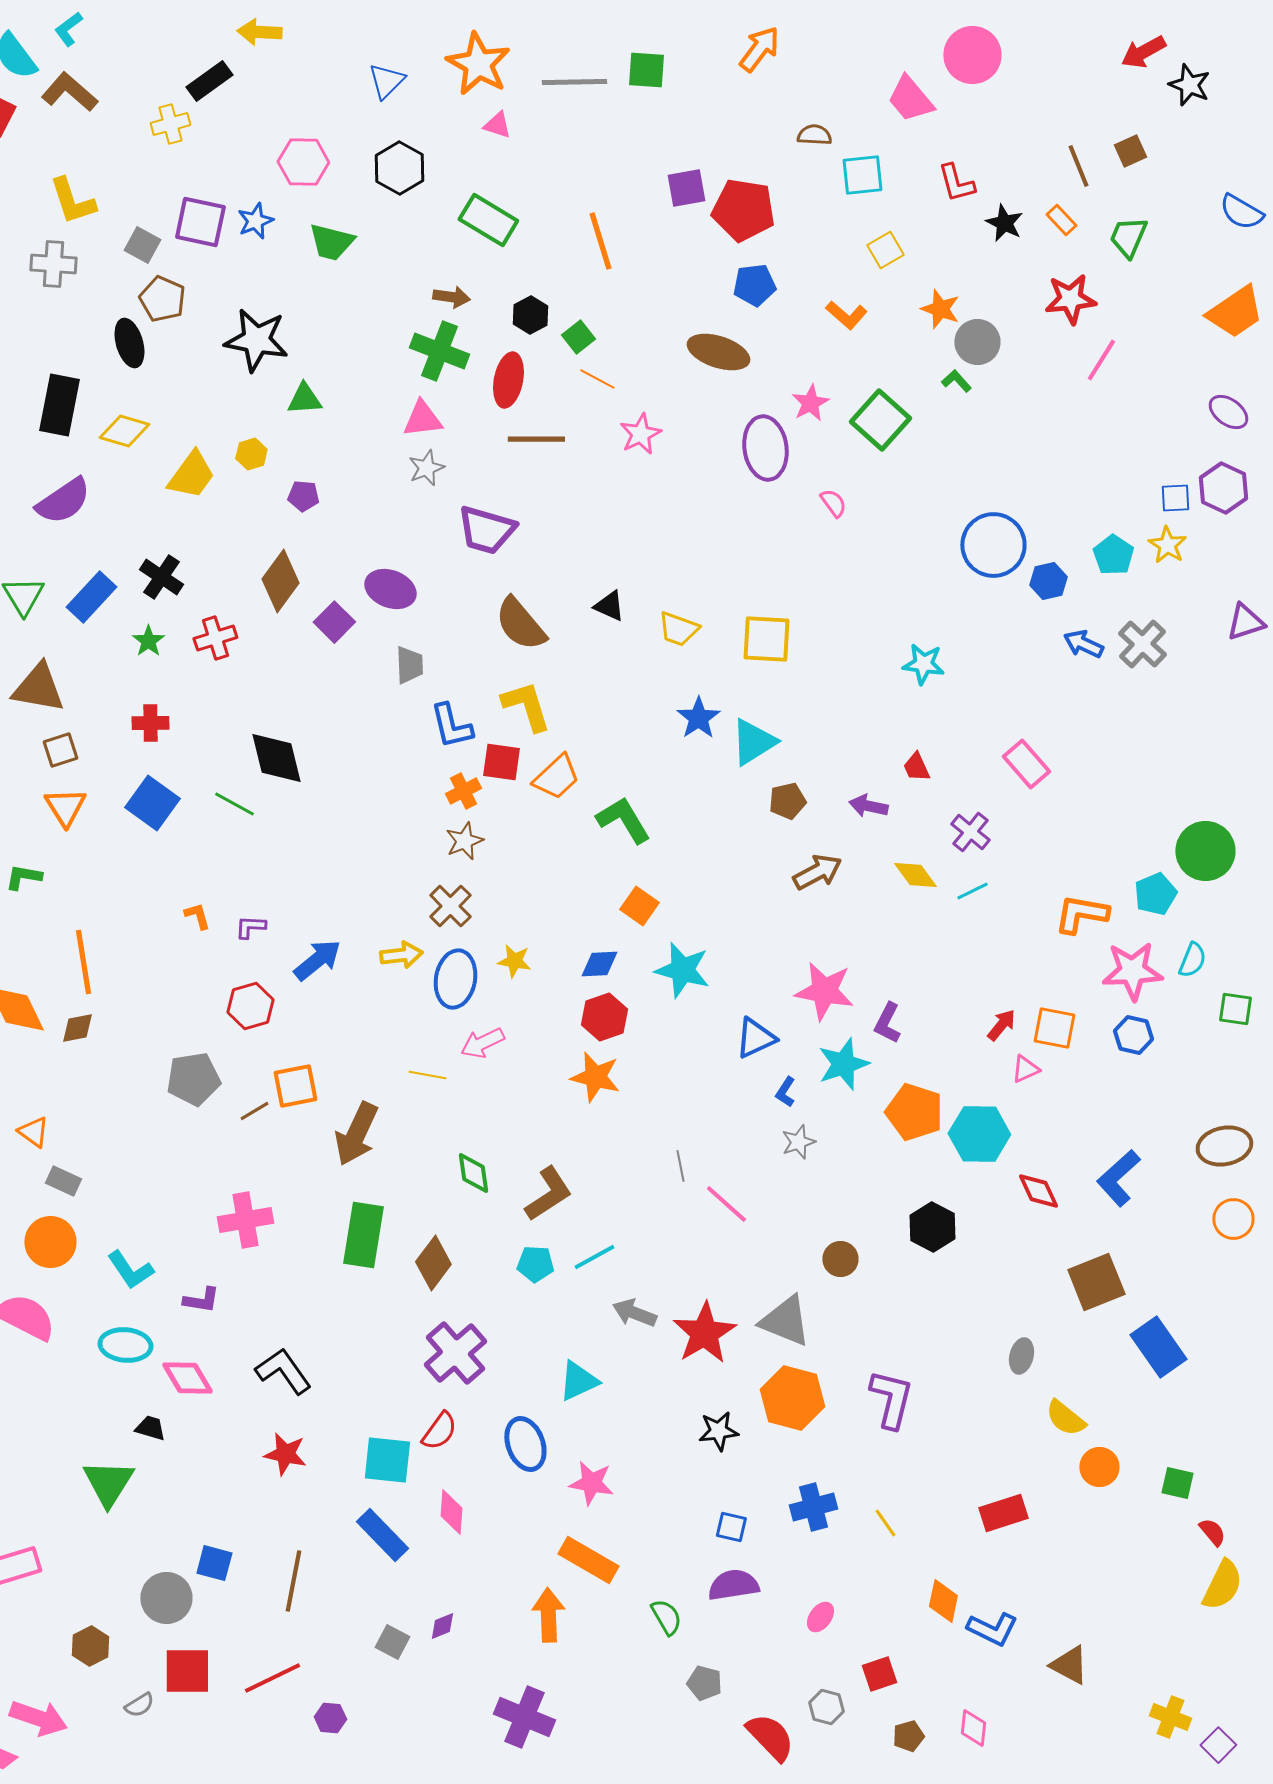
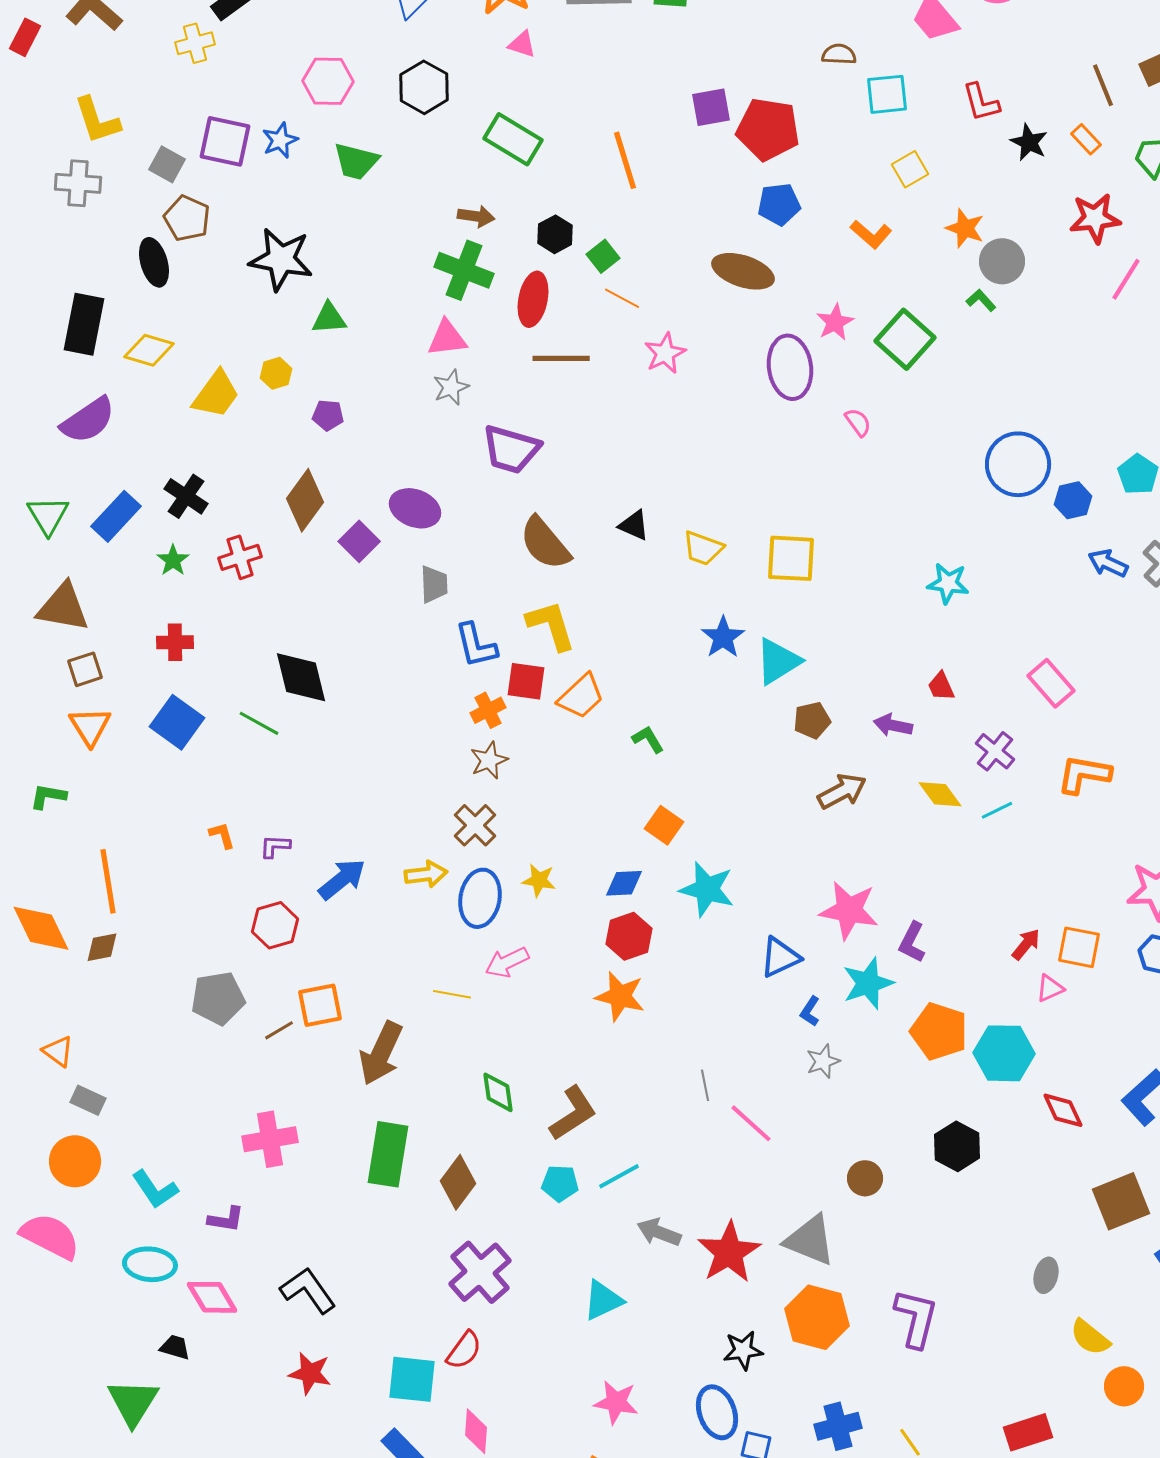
green L-shape: (623, 820) -> (648, 739), size x0.6
orange L-shape: (1081, 914) -> (1084, 774), moved
blue ellipse: (525, 1444) -> (717, 1412), moved

